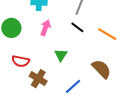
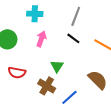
brown cross: (38, 79) -> (47, 86), moved

